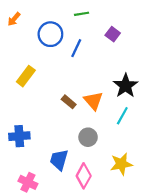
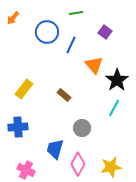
yellow rectangle: (26, 76) -> (24, 89), moved
orange triangle: (93, 101) -> (94, 65), moved
yellow star: (121, 164) -> (111, 167), moved

